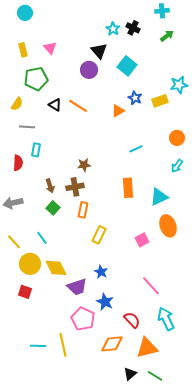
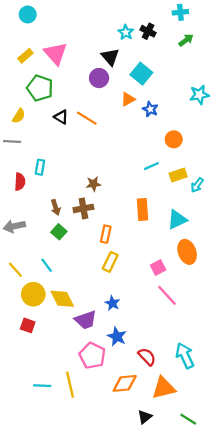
pink triangle: (50, 48) -> (56, 53), size x1.6
yellow rectangle: (23, 50) -> (25, 56), turned 64
green pentagon: (36, 79) -> (40, 88), turned 30
yellow rectangle: (160, 101) -> (178, 175), moved
orange triangle: (118, 111) -> (128, 99), moved
gray line: (27, 127) -> (12, 142), moved
orange circle: (177, 138) -> (174, 139), moved
orange rectangle: (83, 210) -> (106, 234), moved
pink line: (151, 286) -> (167, 295), moved
green line: (155, 376) -> (188, 419), moved

